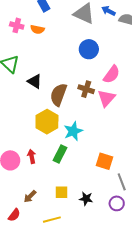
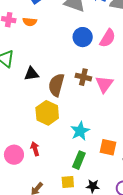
pink semicircle: (112, 74) -> (108, 38), moved
black triangle: (35, 81) -> (31, 74), turned -35
cyan star: (73, 131) -> (80, 131), moved
green rectangle: (60, 154) -> (79, 160), moved

